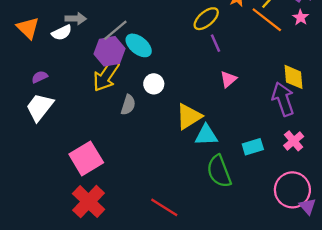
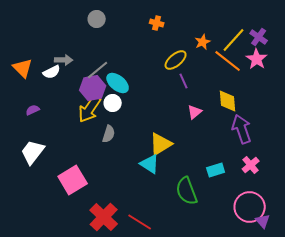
pink star: (301, 17) -> (257, 59), size x1.5
yellow diamond: (294, 77) -> (228, 101), moved
white circle: (154, 84) -> (113, 103), moved
white trapezoid: (40, 107) -> (33, 152), moved
cyan triangle: (206, 135) -> (150, 164), moved, turned 35
red cross: (89, 202) -> (104, 217), moved

